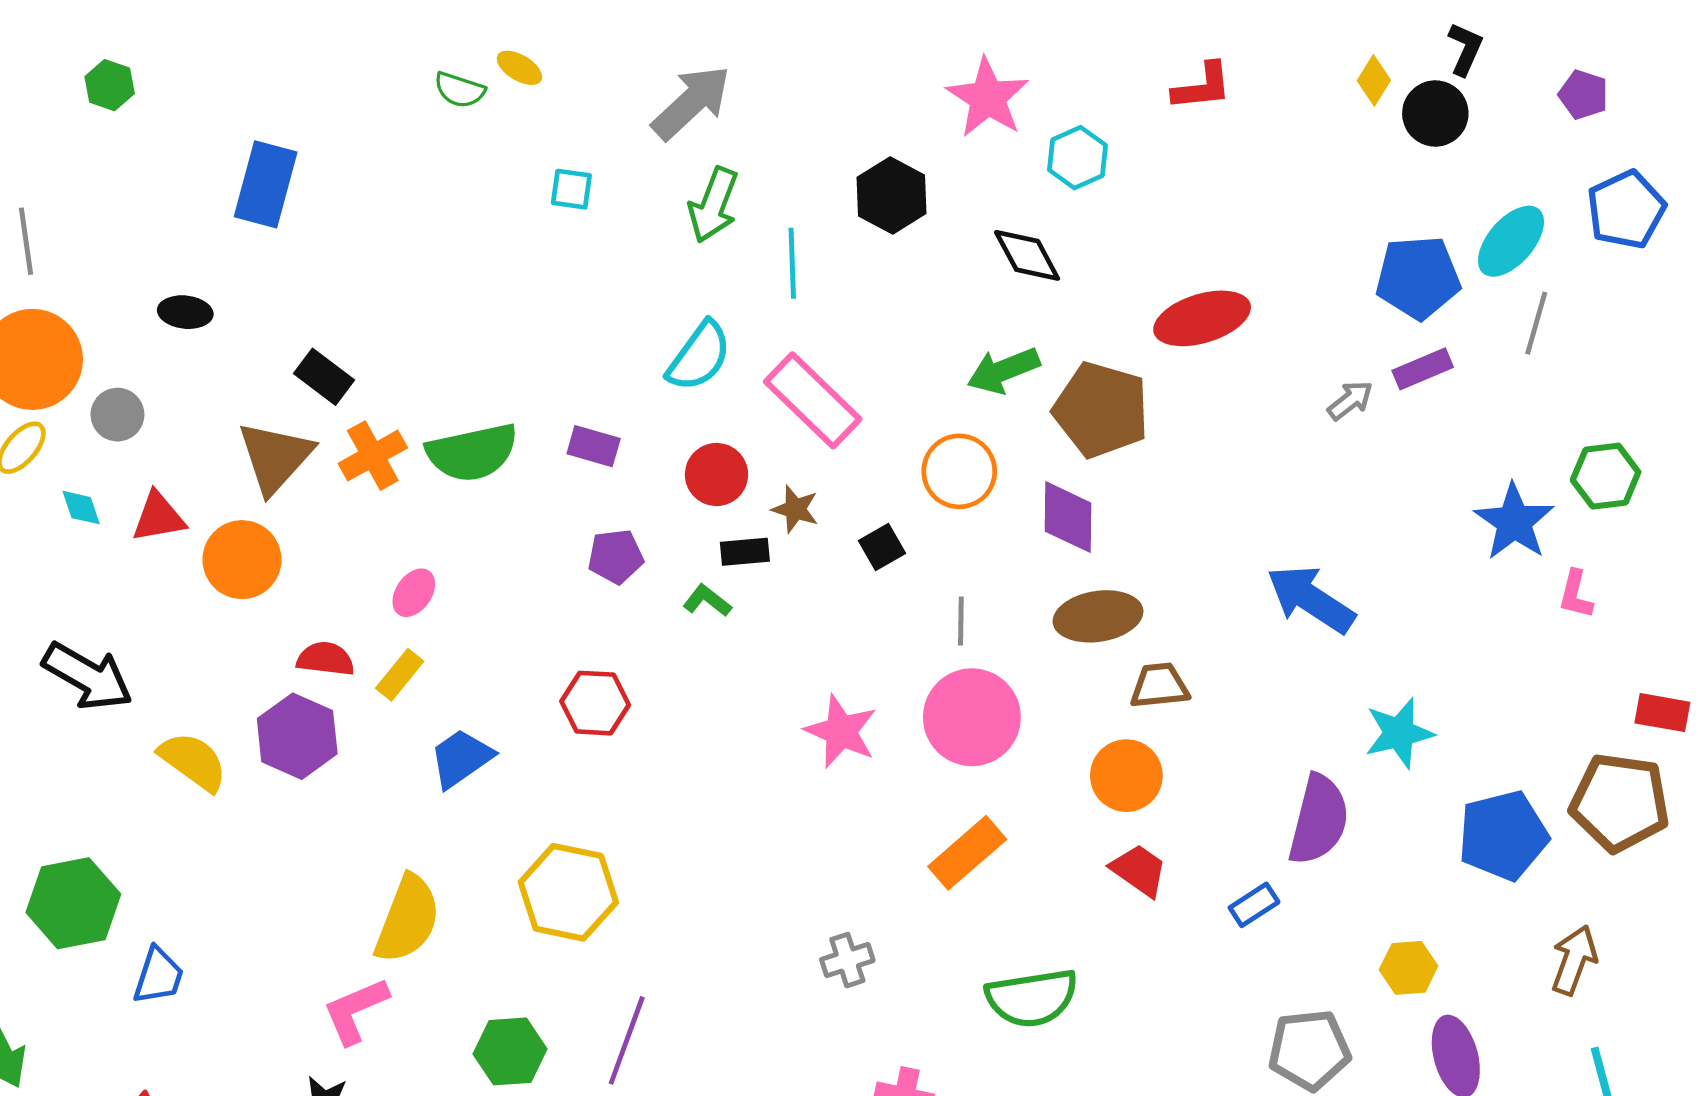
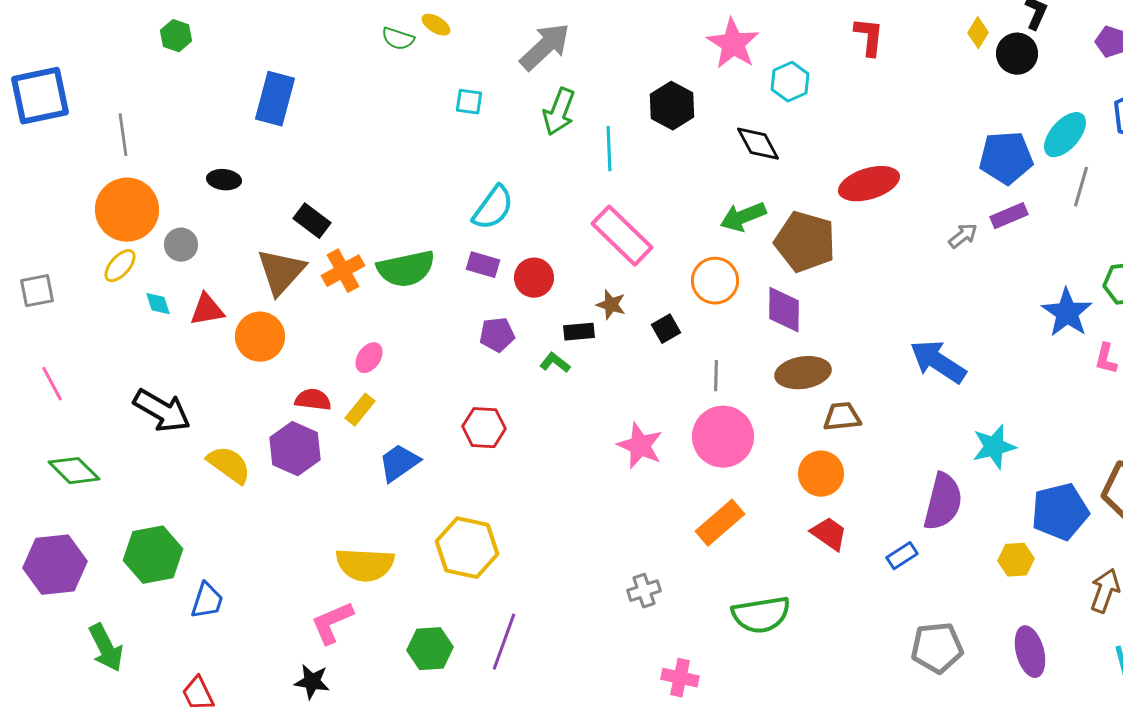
red L-shape: (1202, 87) -> (869, 37), turned -78
cyan semicircle: (699, 356) -> (493, 208), moved
red circle: (717, 474) -> (534, 278), moved
yellow semicircle: (408, 919) -> (365, 565), turned 72
yellow hexagon: (1409, 968) -> (1016, 560), moved

